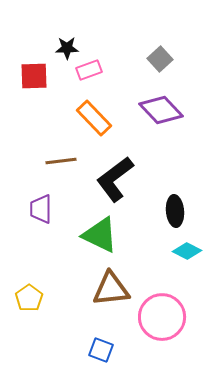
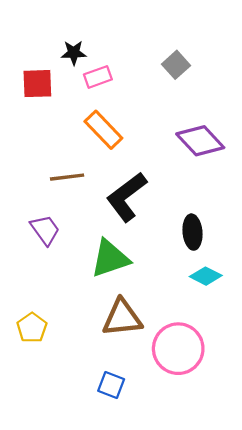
purple diamond: (161, 110) -> (200, 141), moved
purple trapezoid: (41, 209) -> (45, 230), turned 144
green triangle: (100, 235) -> (110, 258), turned -45

